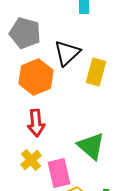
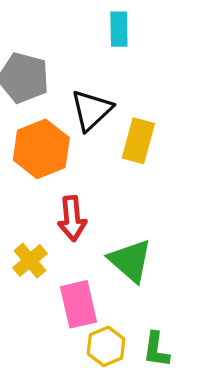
red arrow: (36, 123) -> (72, 218), moved
yellow cross: (31, 160) -> (30, 261), moved

